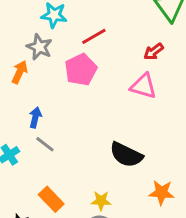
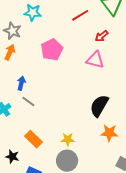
red line: (94, 36) -> (80, 15), moved
gray star: (39, 47) -> (12, 31), moved
black semicircle: (126, 155) -> (99, 106), moved, turned 95

